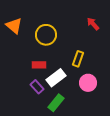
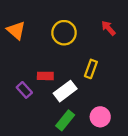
yellow circle: (46, 35) -> (64, 33), moved
pink circle: (88, 83) -> (100, 117), moved
purple rectangle: (37, 87) -> (24, 90), moved

